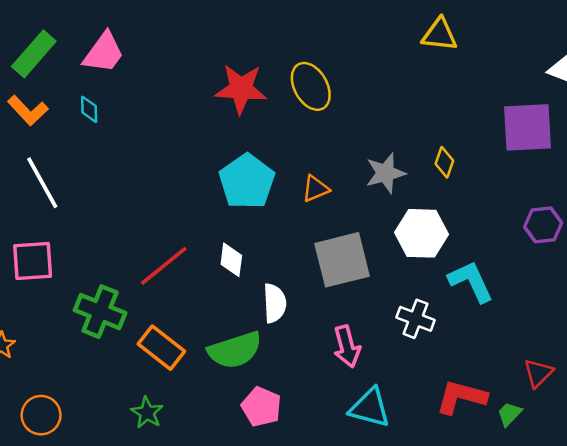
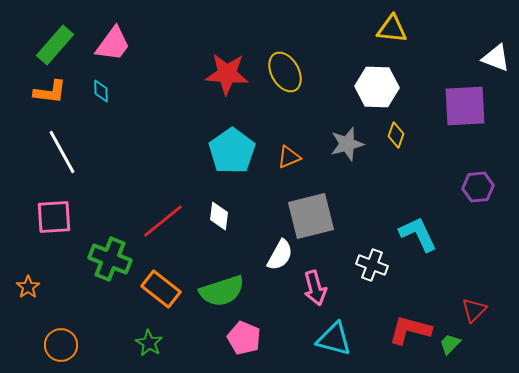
orange L-shape: (28, 110) -> (50, 92), turned -40
white hexagon: (422, 233) -> (377, 87), moved
white semicircle: (275, 303) -> (280, 255), moved, turned 32

